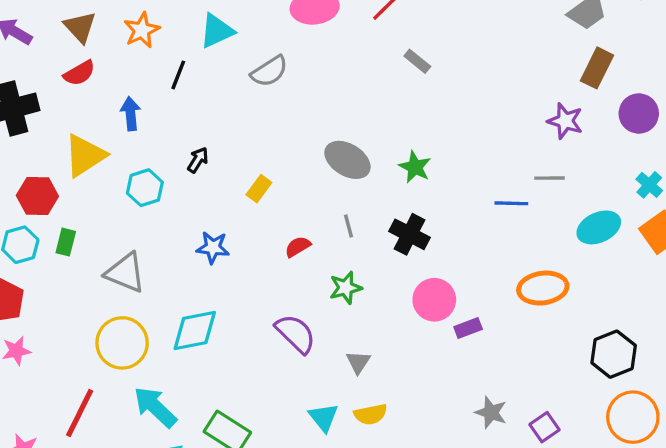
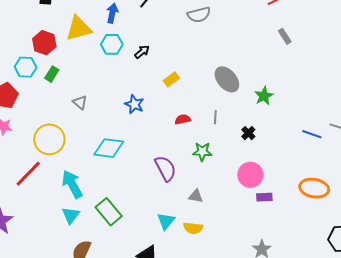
cyan hexagon: (145, 188) -> (112, 44), moved
black cross: (410, 234) -> (248, 133), size x0.6
gray triangle: (125, 273) -> (80, 102), size x0.6
yellow circle: (122, 343) -> (49, 139), moved
gray triangle: (358, 362) -> (196, 196), turned 49

